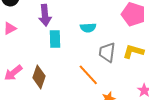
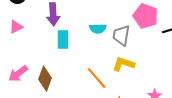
yellow L-shape: (133, 51) -> (123, 64), moved
gray trapezoid: (107, 52) -> (121, 35), moved

